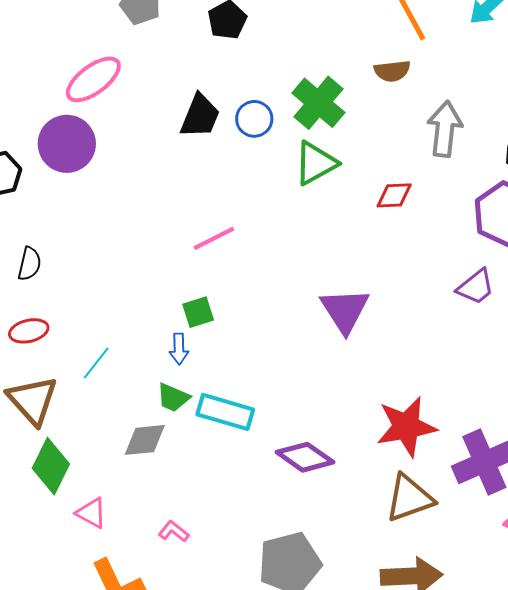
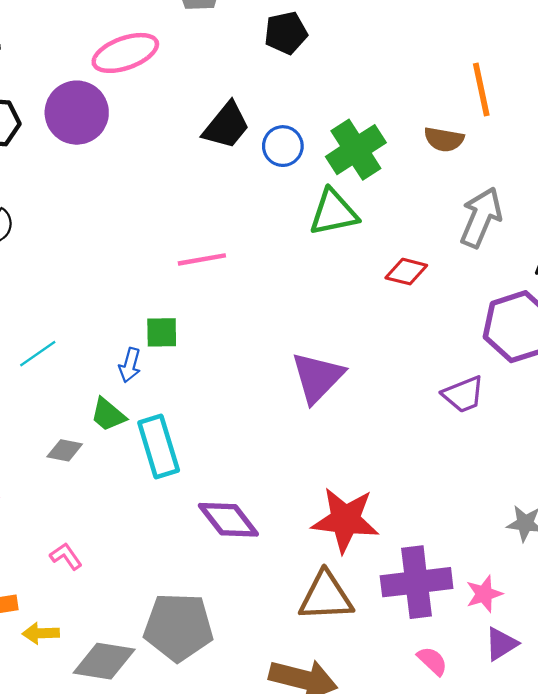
cyan rectangle: (225, 412) -> (159, 447), turned 40
gray diamond: (145, 440) -> (65, 450), size x0.7

